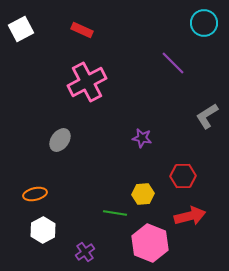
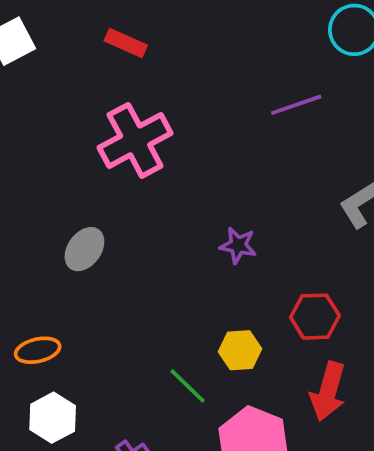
purple line: (173, 63) -> (296, 105), turned -64
green line: (115, 213) -> (188, 386), turned 35
red arrow: (190, 216) -> (328, 391), turned 120

